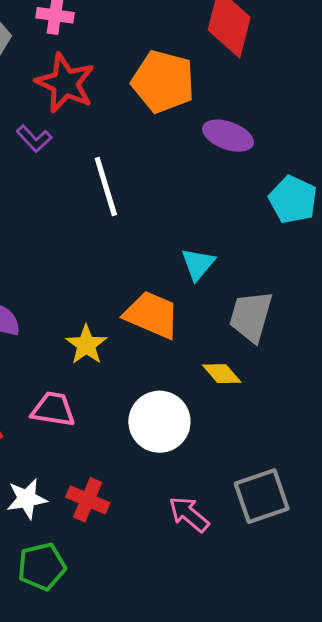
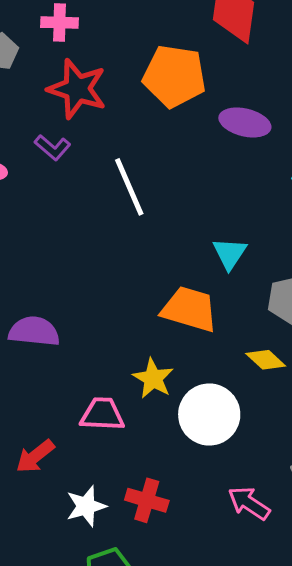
yellow star: (86, 345) -> (153, 378), moved

